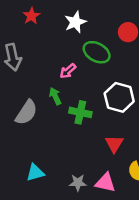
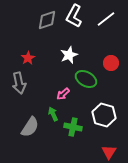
red star: (31, 16) -> (28, 58), moved
red triangle: (114, 144) -> (109, 152), moved

